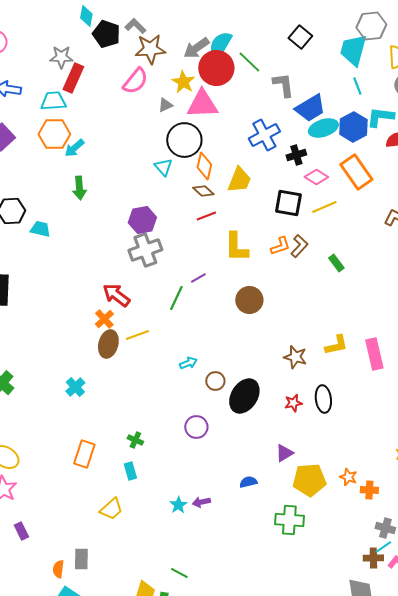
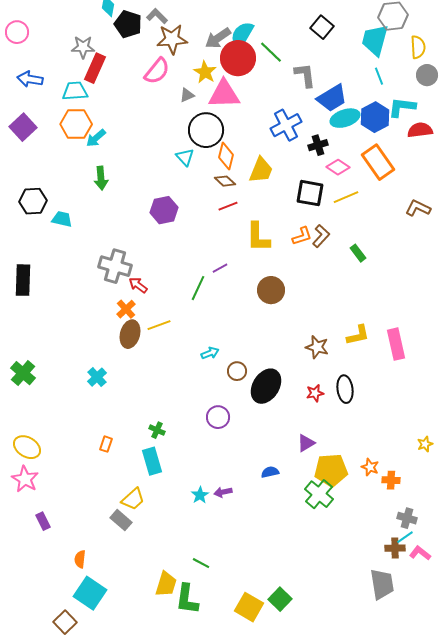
gray cross: (145, 250) -> (115, 266), moved, turned 36
red arrow: (116, 295) -> (138, 285), size x0.7
orange rectangle: (84, 454) -> (106, 444), size x0.6
cyan rectangle: (130, 471) -> (152, 461), size x1.5
green cross: (289, 520) -> (319, 494), moved, turned 36
gray rectangle: (81, 559) -> (121, 520), moved, turned -50

